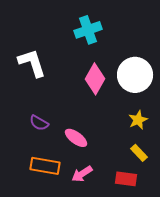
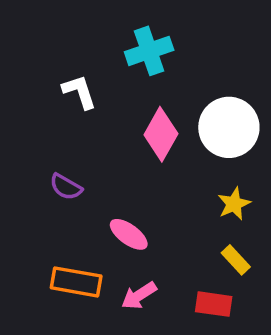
white L-shape: (32, 63) -> (79, 92), moved, size x0.7
purple semicircle: (39, 123) -> (66, 187), moved

